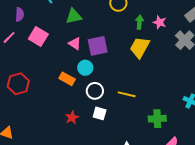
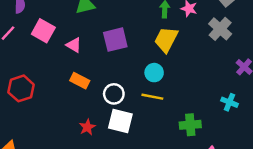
pink triangle: (75, 43) -> (74, 45), moved
cyan circle: (85, 68) -> (154, 73), moved
white square: (100, 113) -> (120, 121), size x1.5

